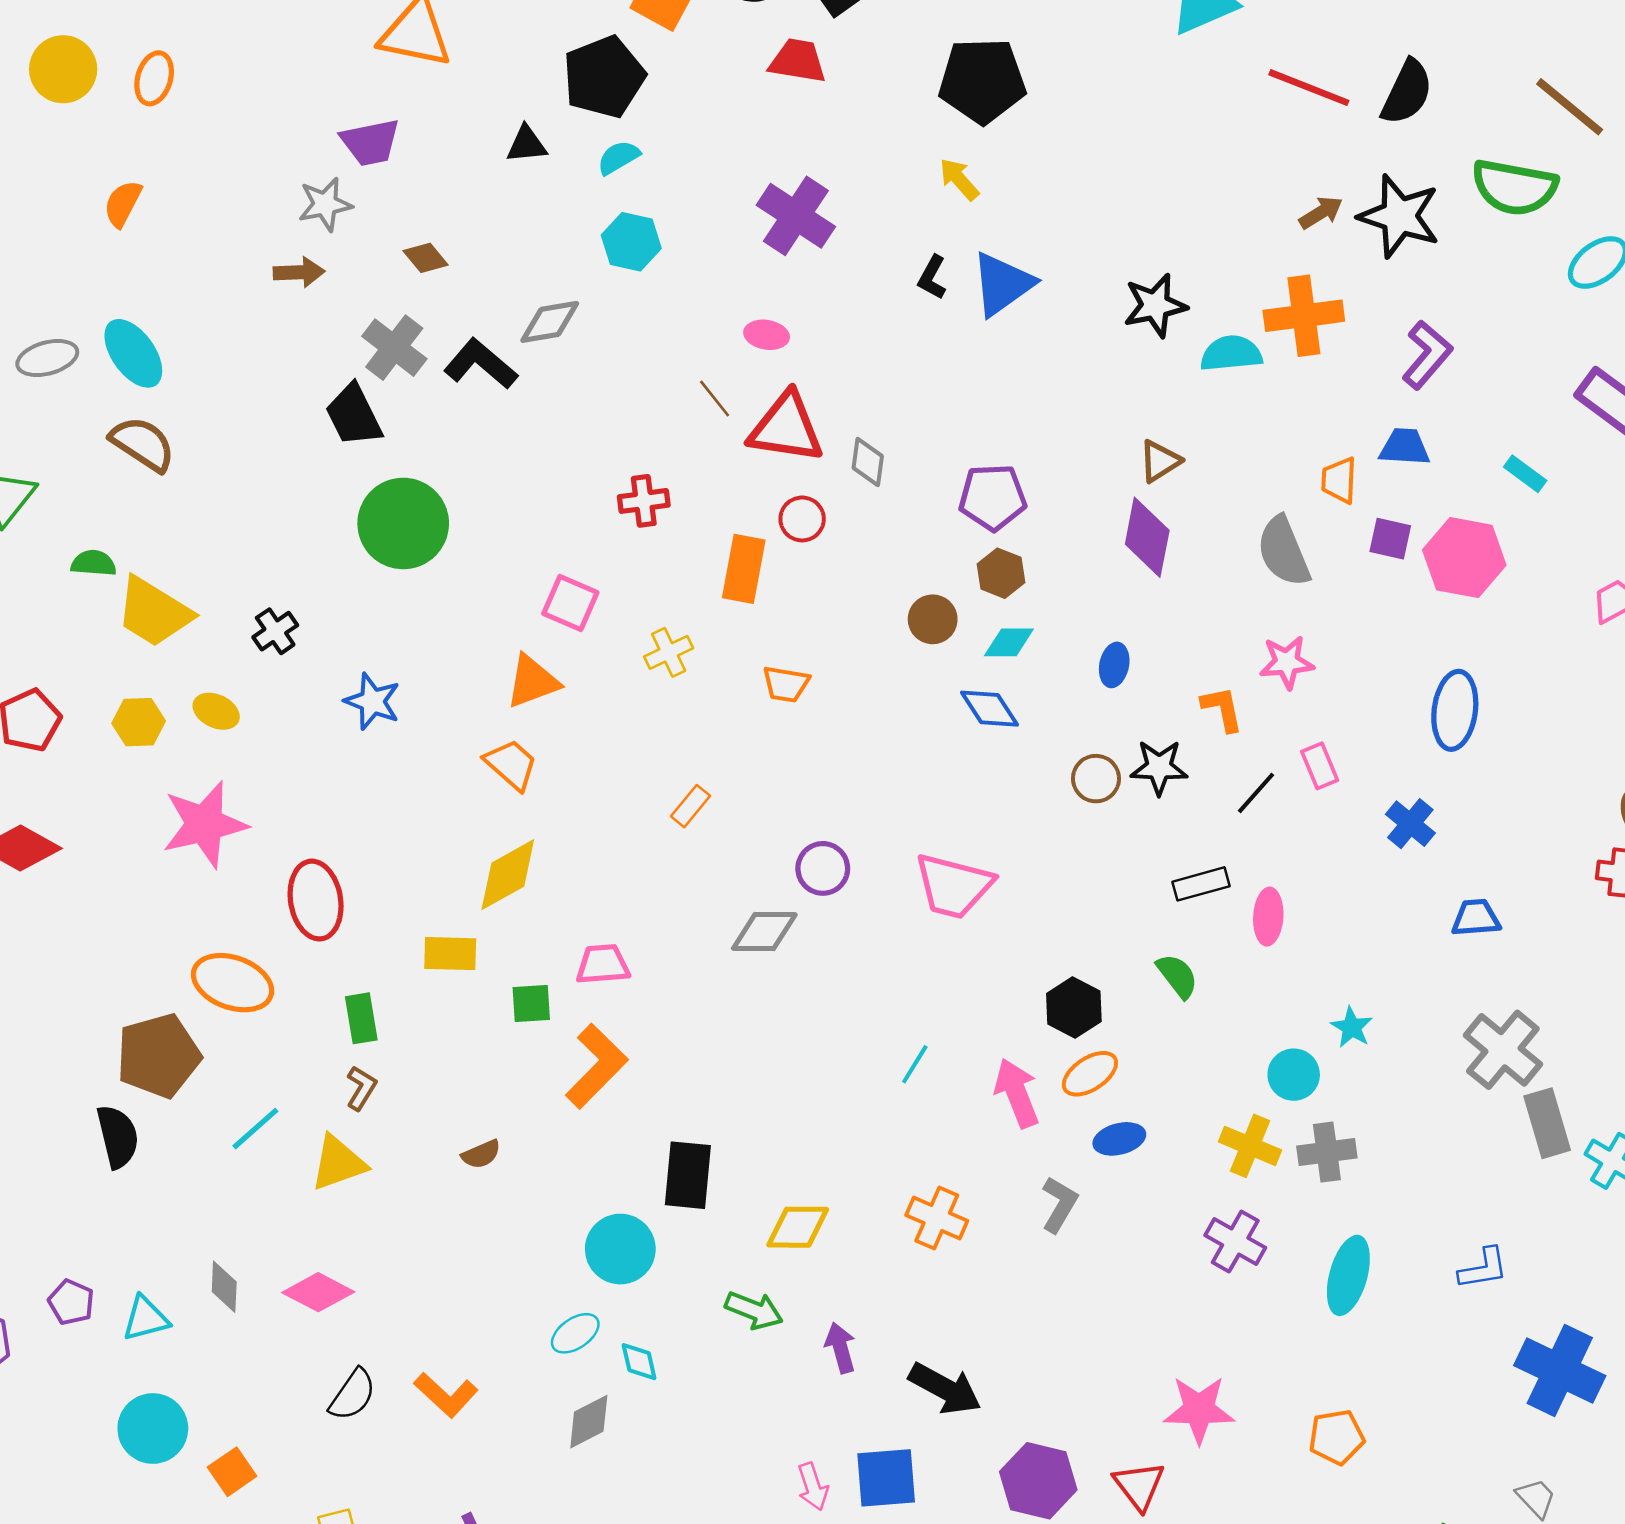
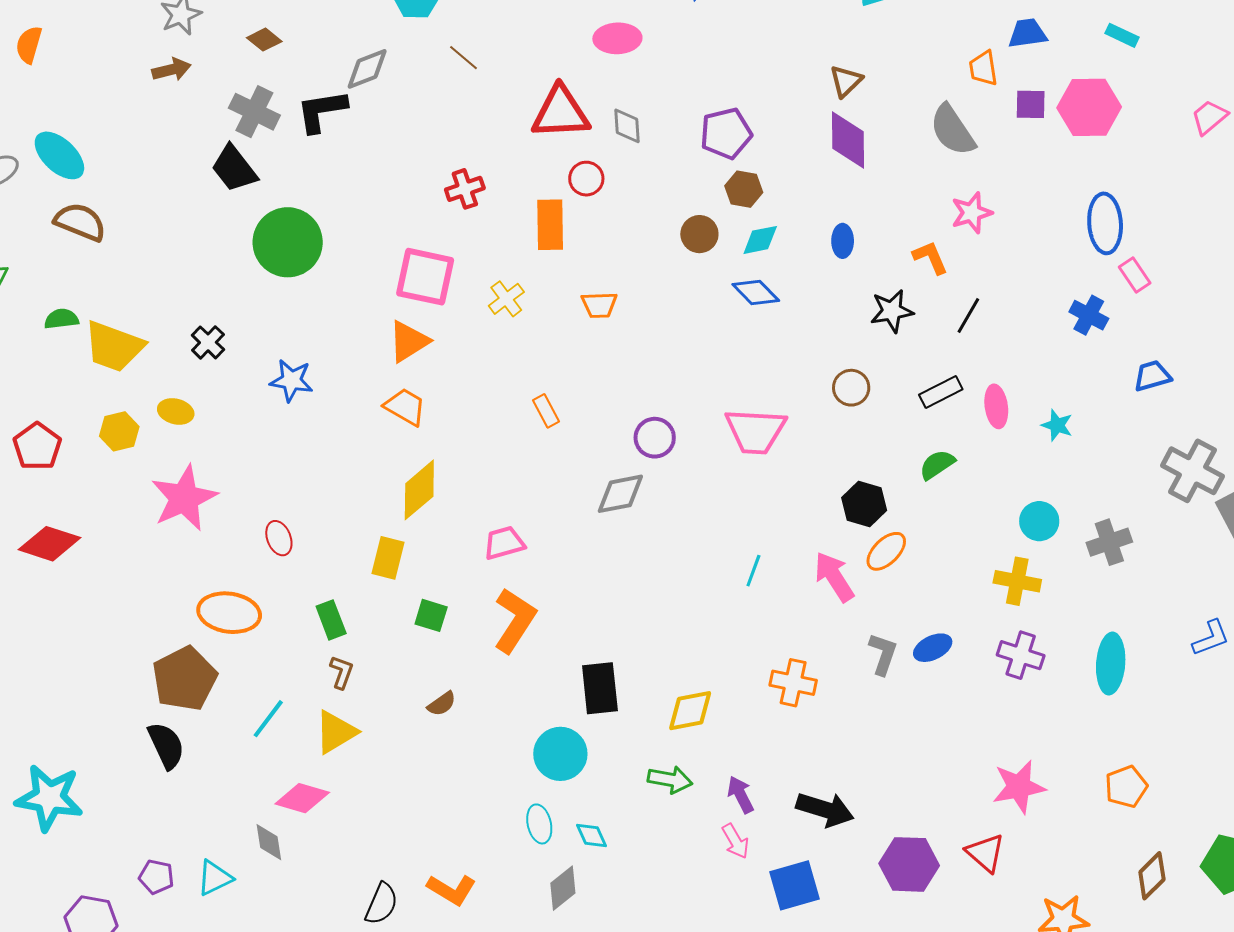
pink ellipse: (767, 335) -> (617, 38), moved, size x1.4
black L-shape: (481, 364) -> (322, 111), turned -38
brown line: (715, 399) -> (464, 58), moved
pink square: (570, 603) -> (425, 277), size x1.4
pink rectangle: (1320, 766) -> (1135, 275), moved
brown circle: (1096, 779) -> (851, 388), moved
orange rectangle: (691, 806) -> (546, 411), turned -56
red ellipse: (316, 900) -> (279, 538), size x0.6
yellow rectangle: (450, 954) -> (388, 558), turned -66
green semicircle: (1177, 976) -> (937, 465), turned -75
green square: (531, 1004) -> (431, 615), moved, turned 32
cyan star: (1352, 1027) -> (1057, 425), moved
blue ellipse: (1119, 1139) -> (933, 648), moved
gray cross: (1327, 1152) -> (1109, 542), moved
pink diamond: (318, 1292) -> (302, 798), moved
cyan ellipse: (575, 1333) -> (539, 824), turned -57
pink arrow: (813, 1487) -> (735, 841), moved

